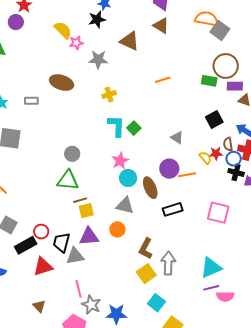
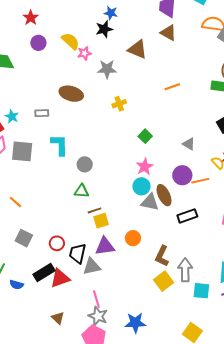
purple circle: (16, 22) -> (38, 43), moved
cyan L-shape: (116, 126) -> (60, 145), moved
pink star: (120, 161) -> (145, 167), moved
green triangle: (68, 180) -> (82, 191), size x0.7
gray triangle: (125, 205) -> (150, 202), moved
black rectangle: (26, 245) -> (44, 272), moved
cyan square: (156, 303) -> (201, 291), moved, turned -30
gray star: (91, 305) -> (98, 316), moved

